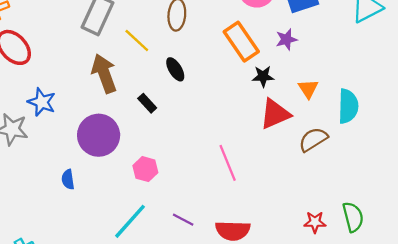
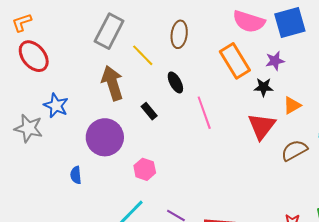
black star: (263, 76) -> (264, 87), moved
orange triangle: (308, 89) -> (292, 105), turned 30
red triangle: (275, 114) -> (262, 126), turned -32
pink line: (228, 163) -> (204, 113), moved

